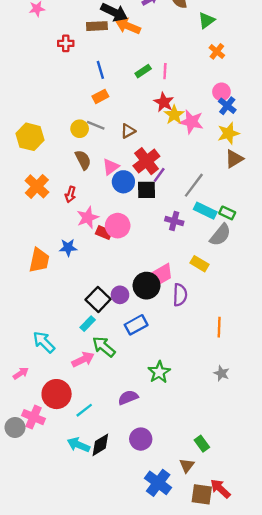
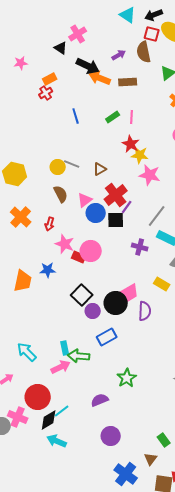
brown rectangle: (97, 26) -> (128, 82), moved
red cross: (66, 43) -> (46, 93), turned -32
orange rectangle: (100, 96) -> (50, 79), moved
yellow star: (174, 115) -> (140, 155), turned -30
pink star: (191, 122) -> (150, 175), moved
pink star: (88, 218) -> (65, 244), turned -30
black square: (98, 299) -> (82, 295), moved
cyan rectangle: (88, 324) -> (65, 348), moved, turned -56
green arrow: (104, 347) -> (79, 356), turned -35
black diamond: (100, 445) -> (49, 420), moved

